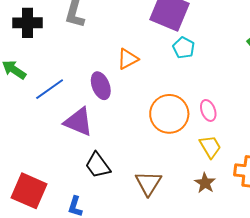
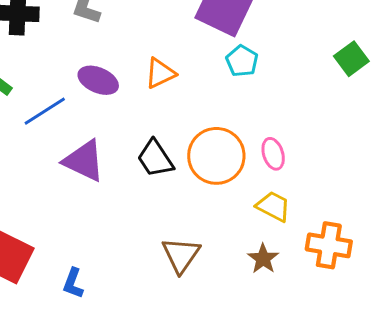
purple ellipse: (101, 86) -> (98, 80), moved, turned -48
yellow trapezoid: (210, 147) -> (273, 206), turned -35
black trapezoid: (98, 165) -> (155, 158), moved

